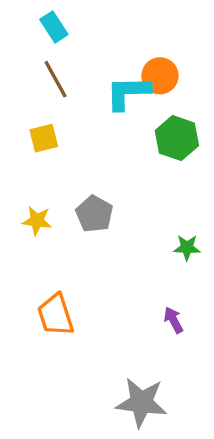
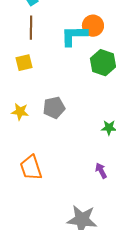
brown line: (56, 79) -> (31, 28), turned 30
gray pentagon: (94, 214) -> (54, 108), turned 30

